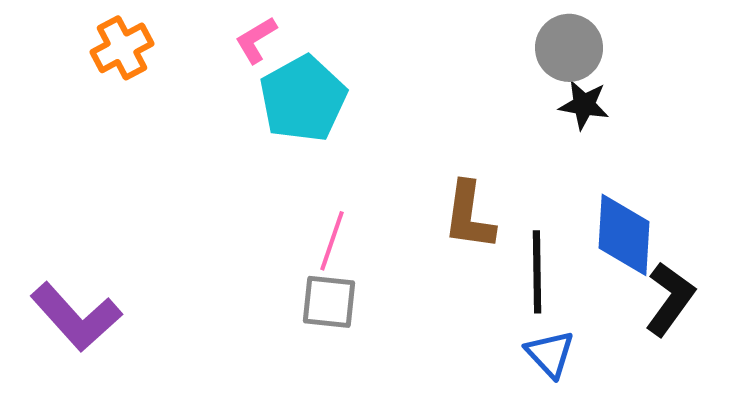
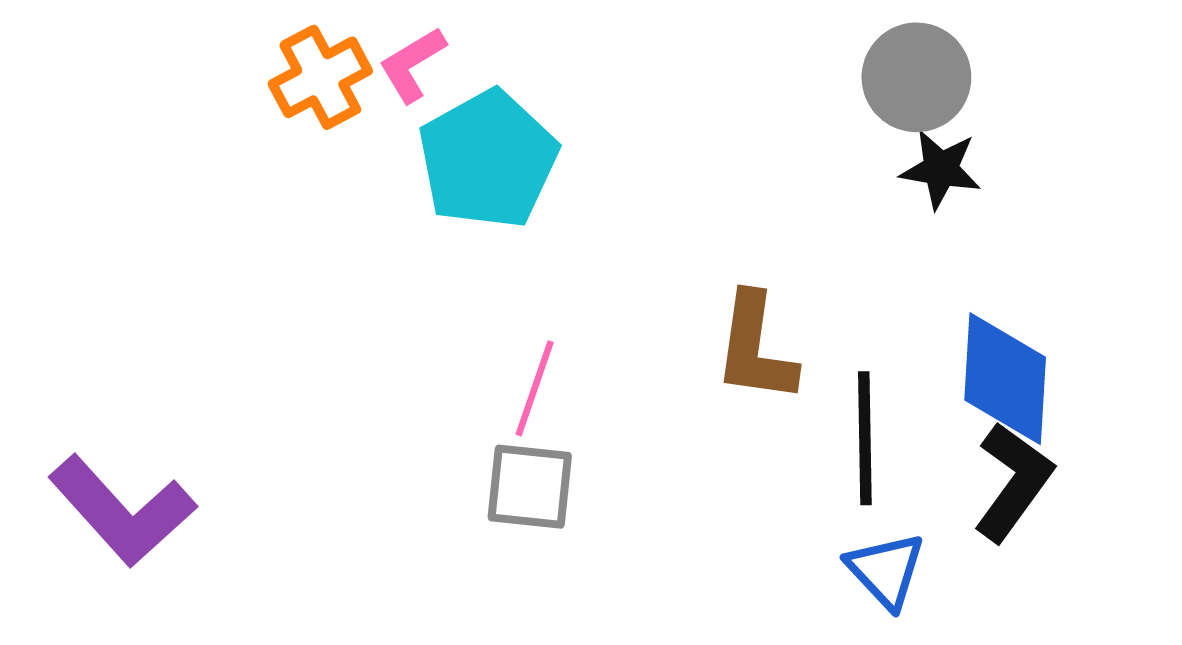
orange cross: (122, 48) -> (320, 77), moved
black L-shape: (670, 299) -> (1013, 482), moved

